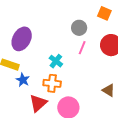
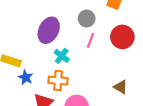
purple ellipse: (22, 39) -> (49, 30), moved

